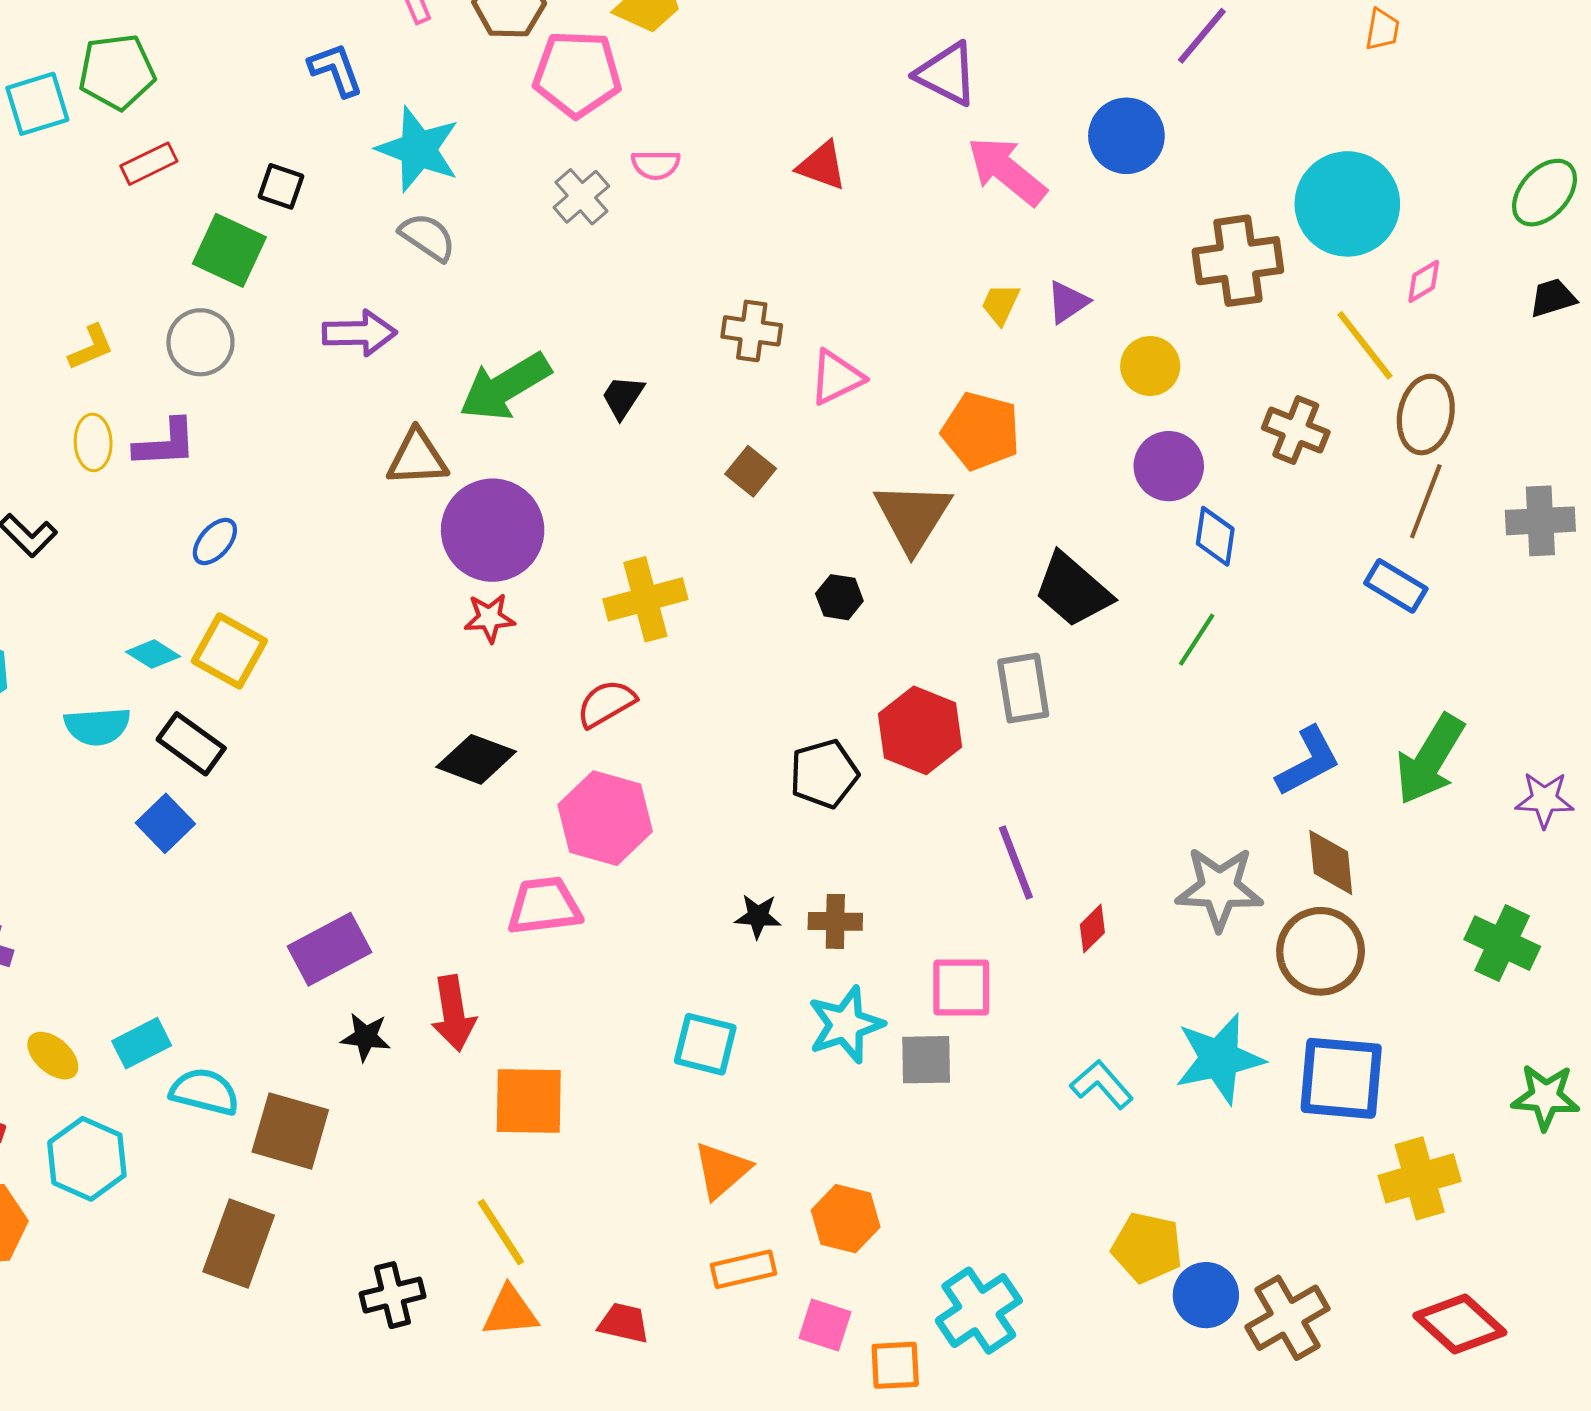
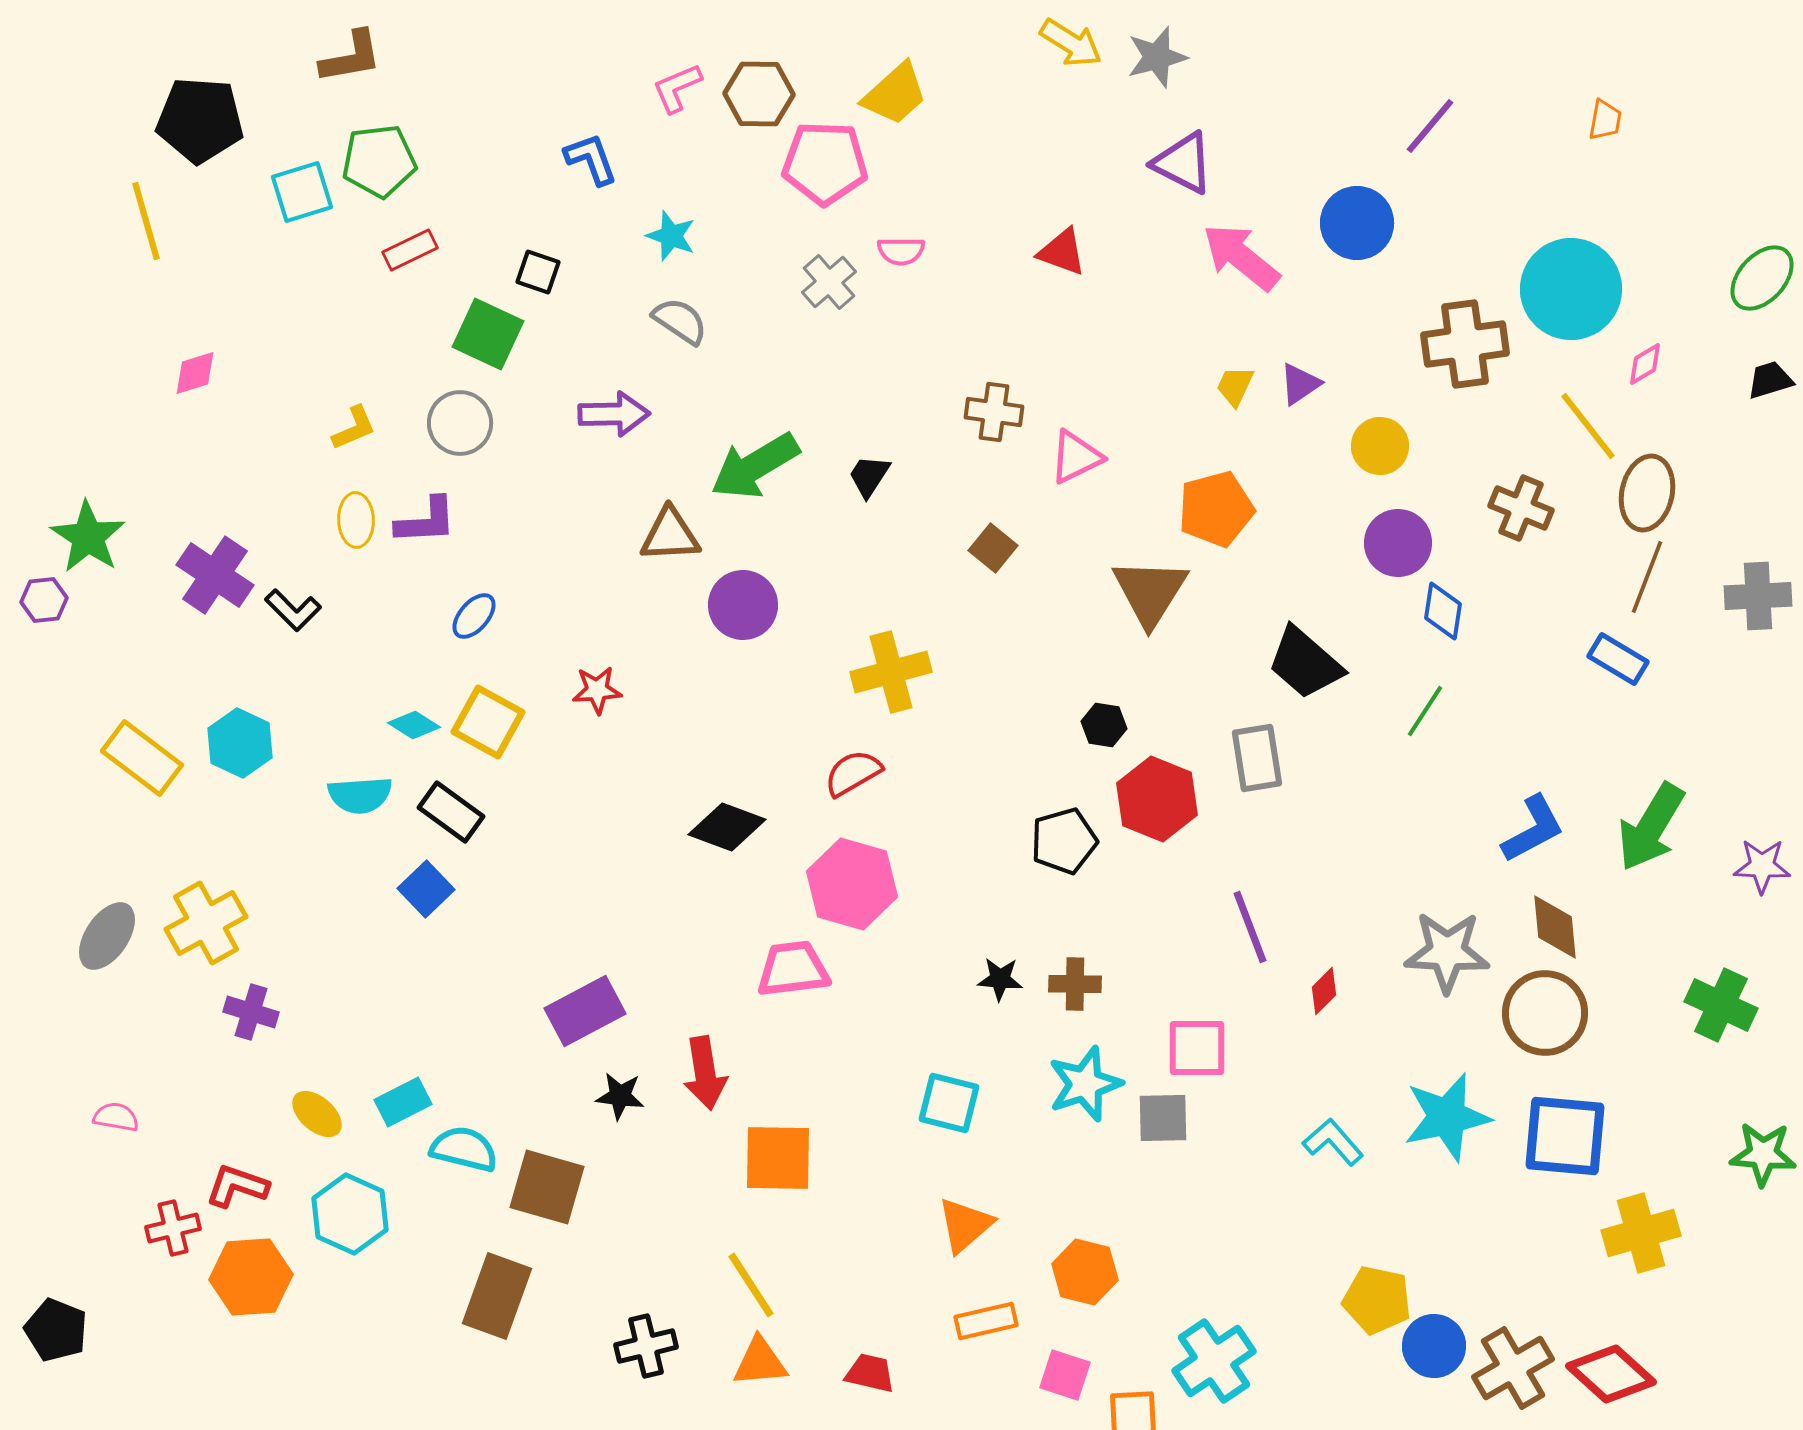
cyan star: (418, 149) -> (671, 236), size x0.6
orange pentagon: (981, 431) -> (1216, 509), turned -30
purple circle: (493, 530) -> (743, 605), size x0.7
black hexagon: (839, 597) -> (1104, 725), moved
red star: (490, 618) -> (597, 690), moved
red diamond: (1460, 1324) -> (1611, 1374), moved

